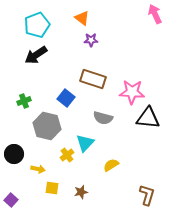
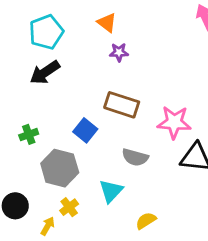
yellow cross: (67, 155) -> (69, 207), moved
yellow arrow: (38, 169) -> (48, 226), turned -72

